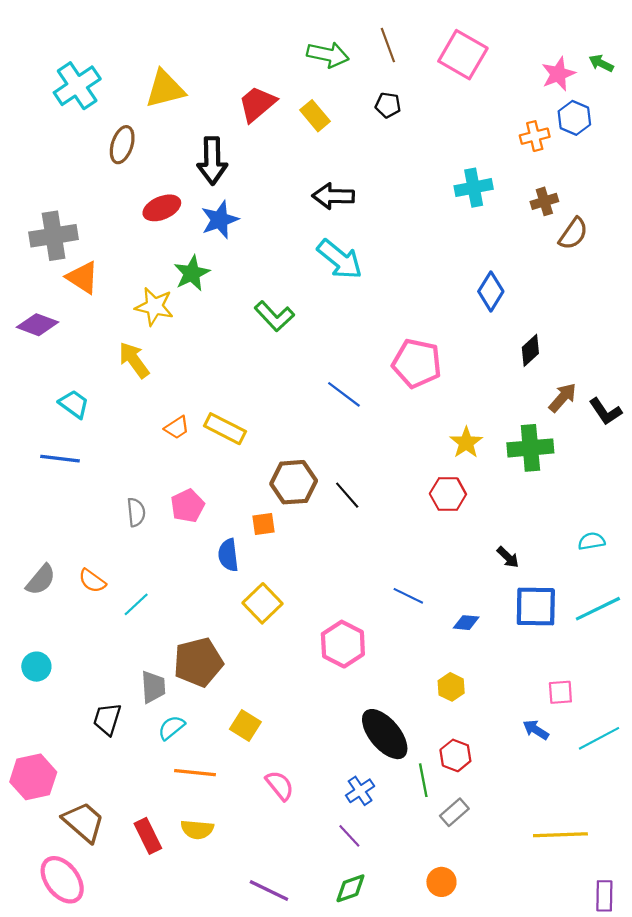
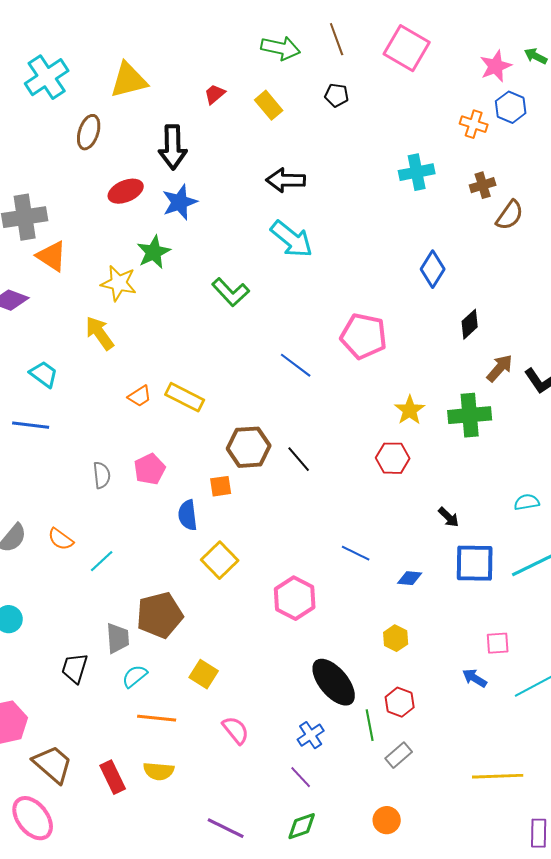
red trapezoid: (257, 104) -> (215, 94), size x0.6
orange cross: (535, 136) -> (474, 124), turned 32

